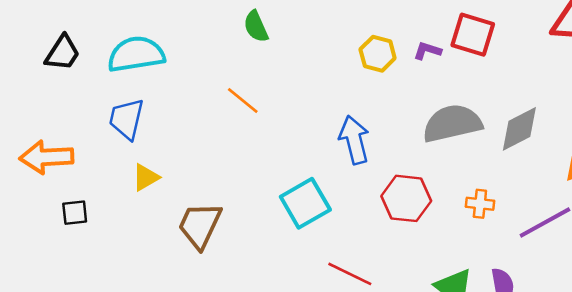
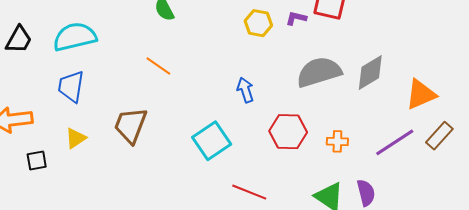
blue arrow: (354, 140) -> (245, 90), size x0.7
yellow triangle: (146, 177) -> (76, 138), moved
orange cross: (480, 204) -> (337, 141), moved
brown trapezoid: (200, 225) -> (131, 125), moved

